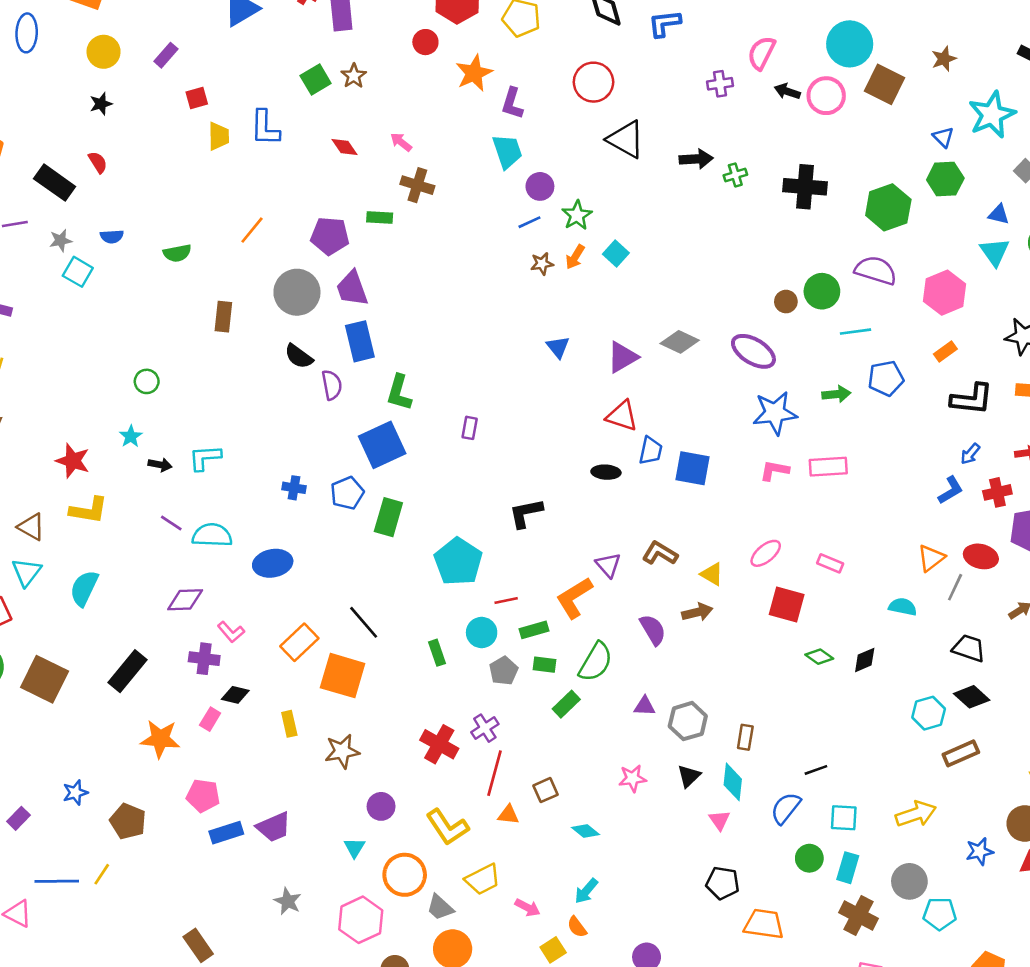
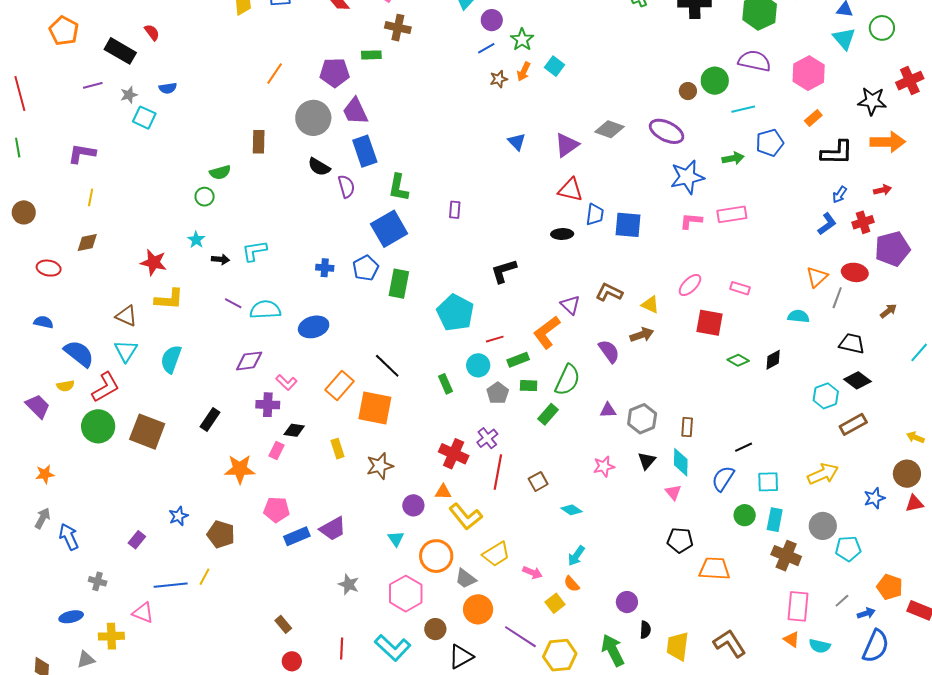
green semicircle: (177, 253) -> (220, 172), moved
black rectangle: (127, 671) -> (210, 420), size x0.7
orange triangle: (508, 815) -> (443, 492), moved
brown rectangle: (198, 945) -> (283, 624), size x0.7

